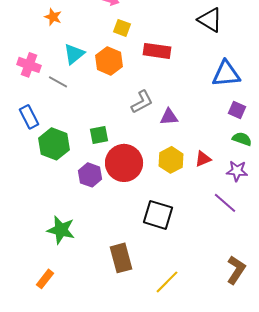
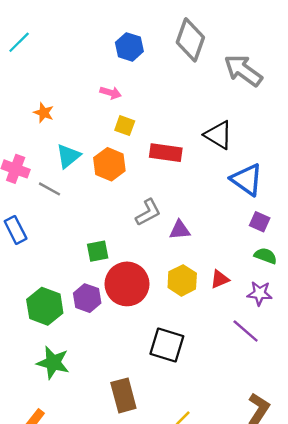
black triangle: (210, 20) -> (219, 135), moved
blue triangle: (226, 74) -> (247, 180), turned 40
green hexagon: (54, 144) -> (45, 306), moved

